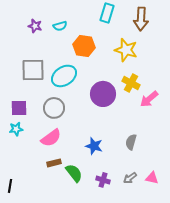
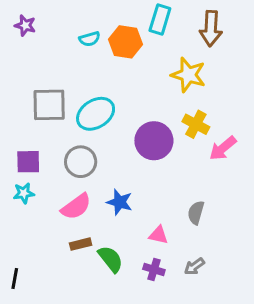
purple star: (35, 26) -> (25, 25), moved
orange hexagon: (84, 46) -> (126, 42), moved
blue star: (94, 146) -> (120, 202), moved
pink triangle: (152, 178) -> (158, 235), moved

